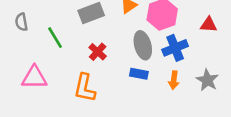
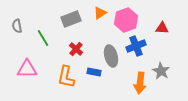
gray ellipse: (143, 45) -> (111, 56), moved
blue rectangle: (139, 74) -> (94, 72), moved
orange arrow: (174, 80) -> (140, 83), moved, size x1.5

